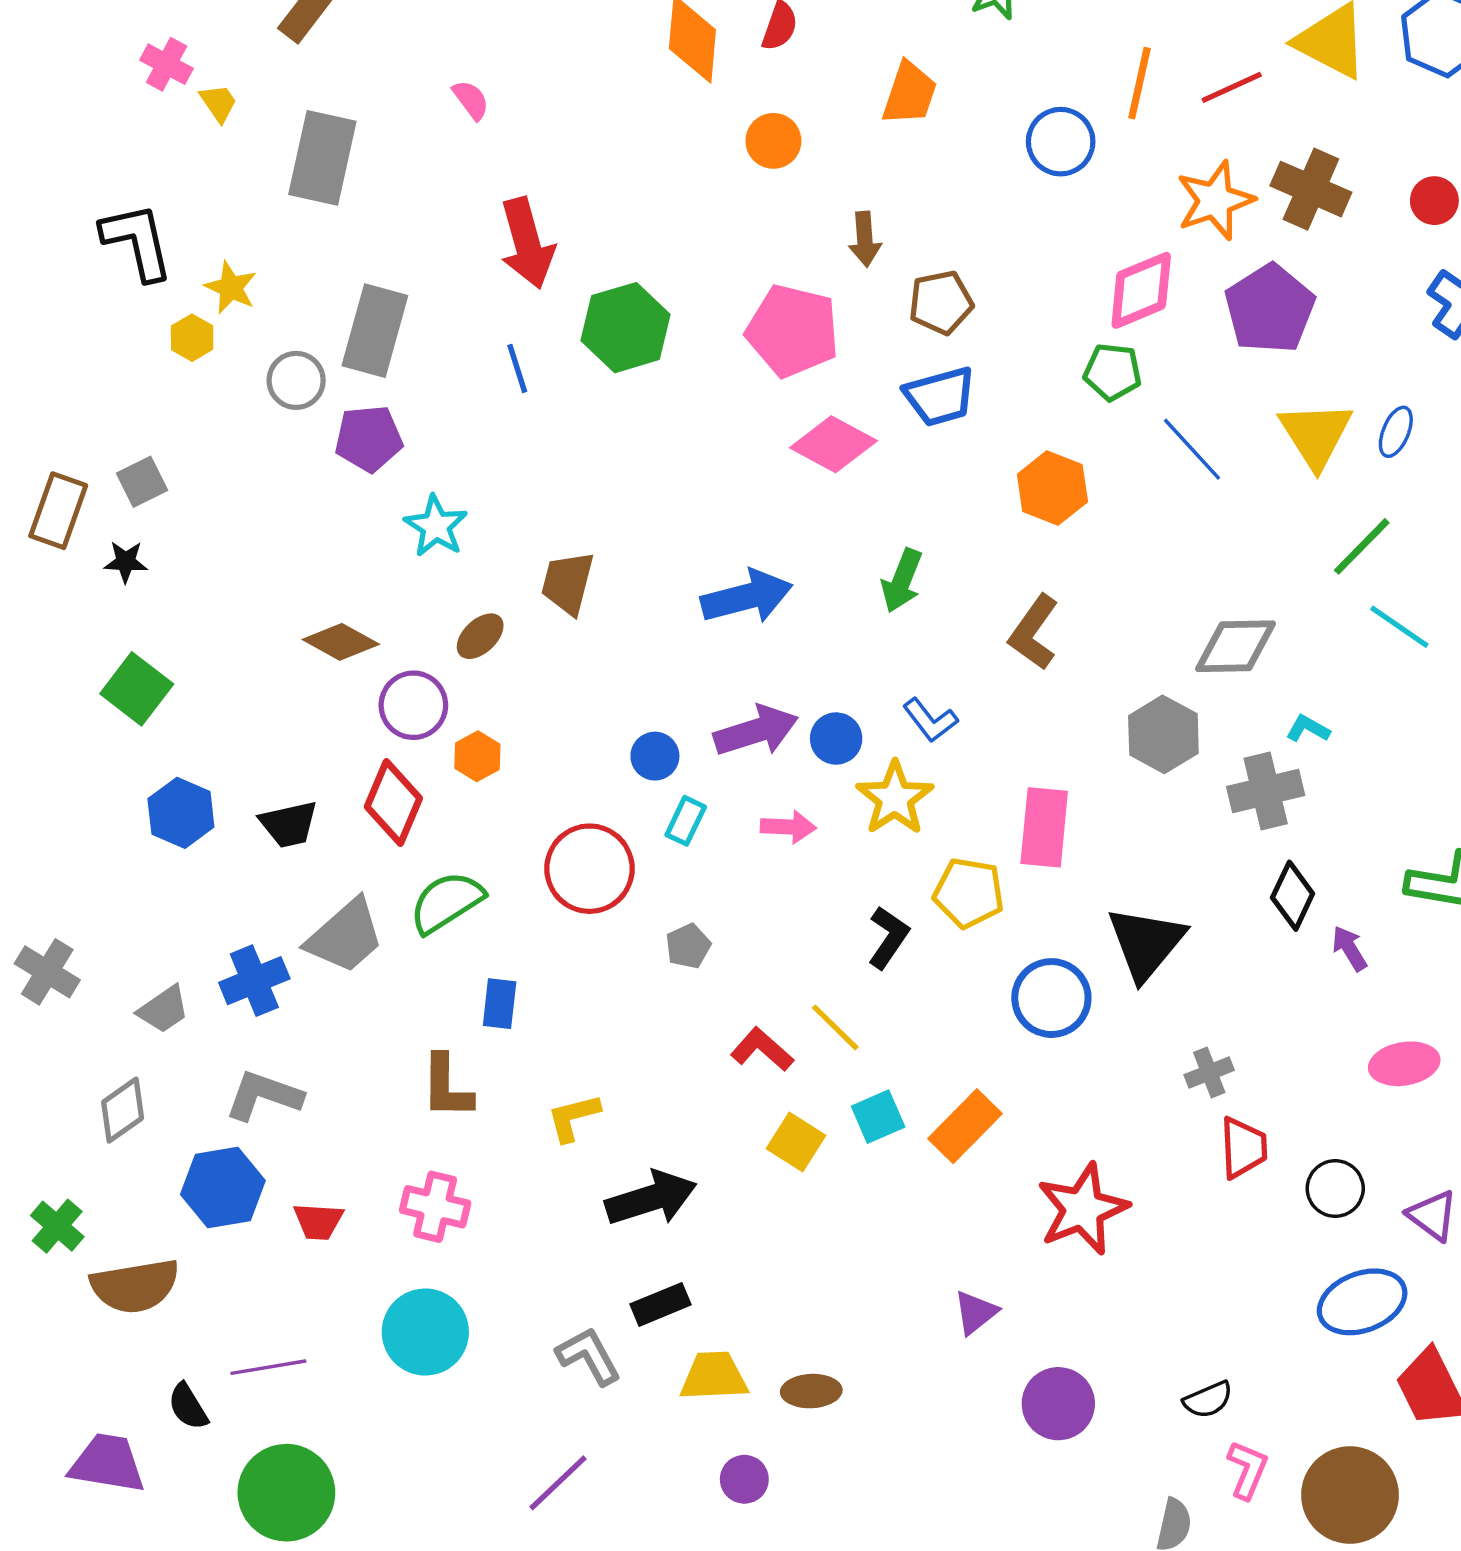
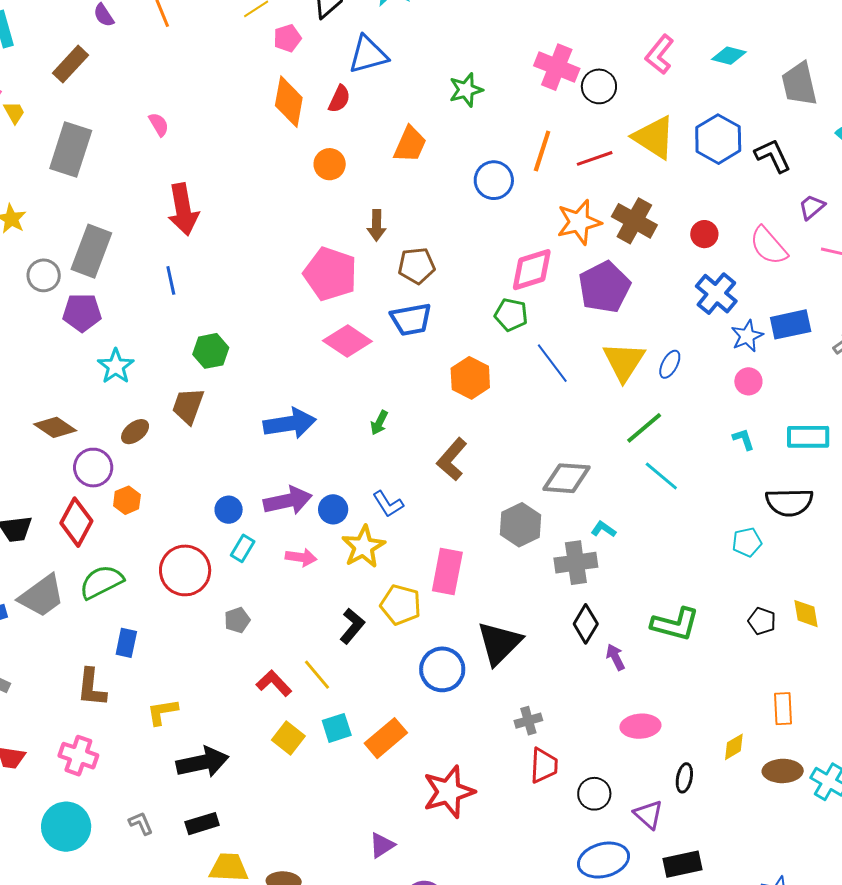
green hexagon: (626, 328) -> (211, 351), moved, size x0.7
green arrow: (902, 581) -> (379, 423), size x0.7
gray L-shape: (589, 1356) -> (141, 823), moved, size x0.7

